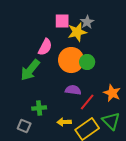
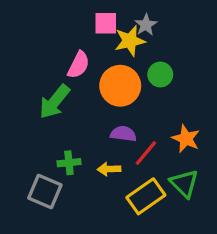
green circle: (87, 62) -> (160, 75), moved
yellow arrow: (64, 122) -> (109, 169), moved
gray square: (24, 126) -> (45, 192), size x1.5

